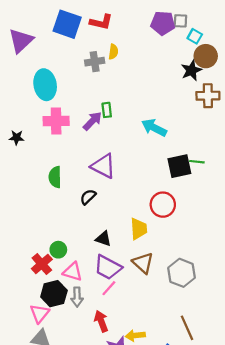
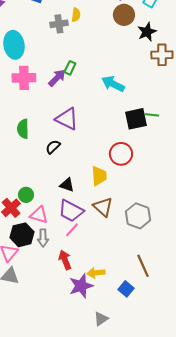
brown circle: (206, 56) -> (124, 15), moved
green rectangle: (107, 110) -> (70, 68), turned 32

